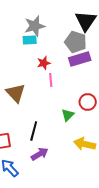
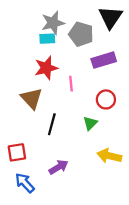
gray pentagon: (76, 42) -> (81, 34), moved
red star: (44, 63) -> (46, 68), moved, size x1.5
red circle: (88, 102) -> (106, 99), moved
black line: (34, 131) -> (52, 124), moved

